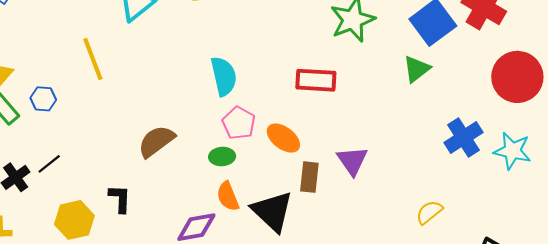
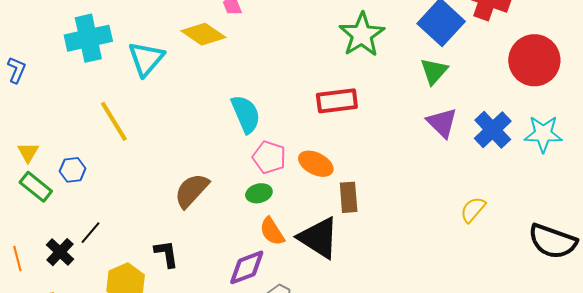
purple triangle: (352, 161) -> (442, 123), moved

